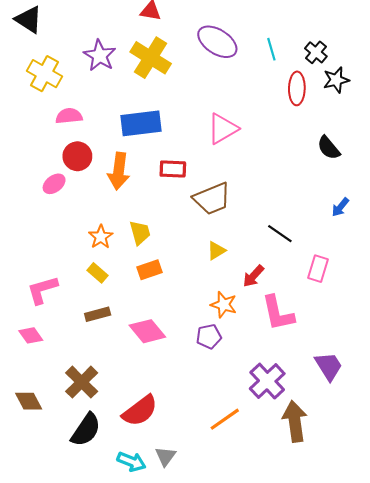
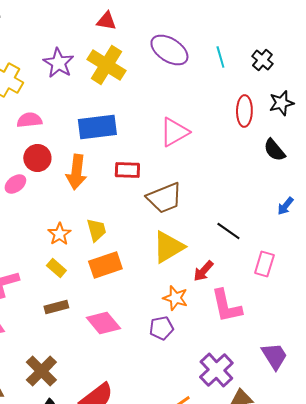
black star: (336, 80) -> (281, 103), moved
red ellipse: (297, 88) -> (244, 111), moved
yellow triangle: (216, 251) -> (168, 247), size x1.8
orange rectangle: (149, 270) -> (105, 265), size x1.4

